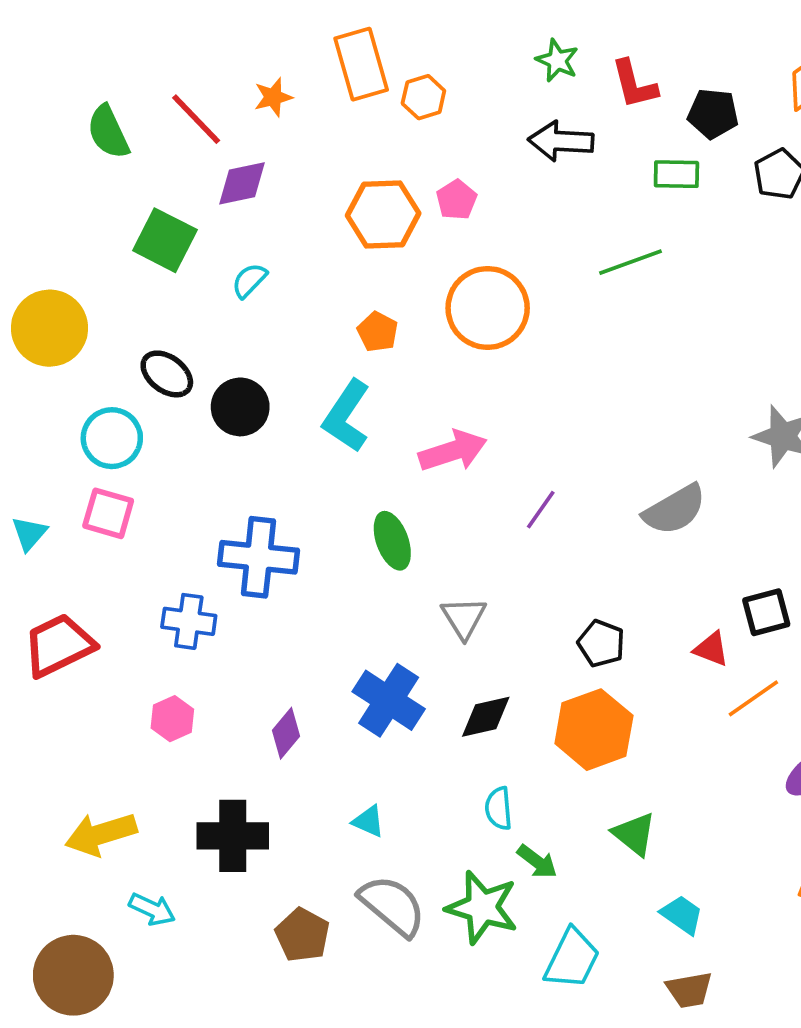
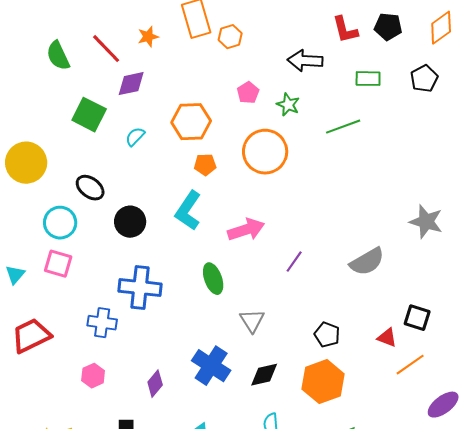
green star: (557, 60) -> (288, 105), moved
black pentagon: (713, 114) -> (388, 27), moved
orange hexagon: (383, 214) -> (191, 122), moved
orange pentagon: (378, 332) -> (205, 165), turned -30
black circle: (240, 407) -> (130, 222), moved
black square: (766, 612) -> (417, 318), turned 32

